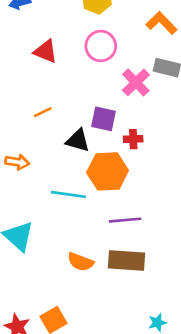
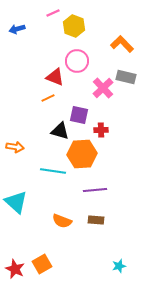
red triangle: (45, 51) -> (55, 77), moved
orange line: (43, 112) -> (48, 98), moved
brown rectangle: (126, 261) -> (96, 220), size x0.6

